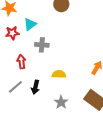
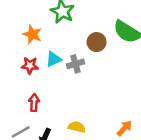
gray cross: (42, 45) -> (75, 64), moved, turned -32

